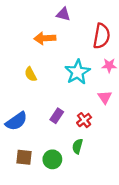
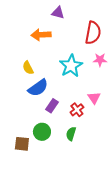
pink triangle: (105, 97) -> (94, 98), moved
blue semicircle: (16, 121) -> (38, 88), moved
green circle: (52, 159) -> (42, 132), moved

